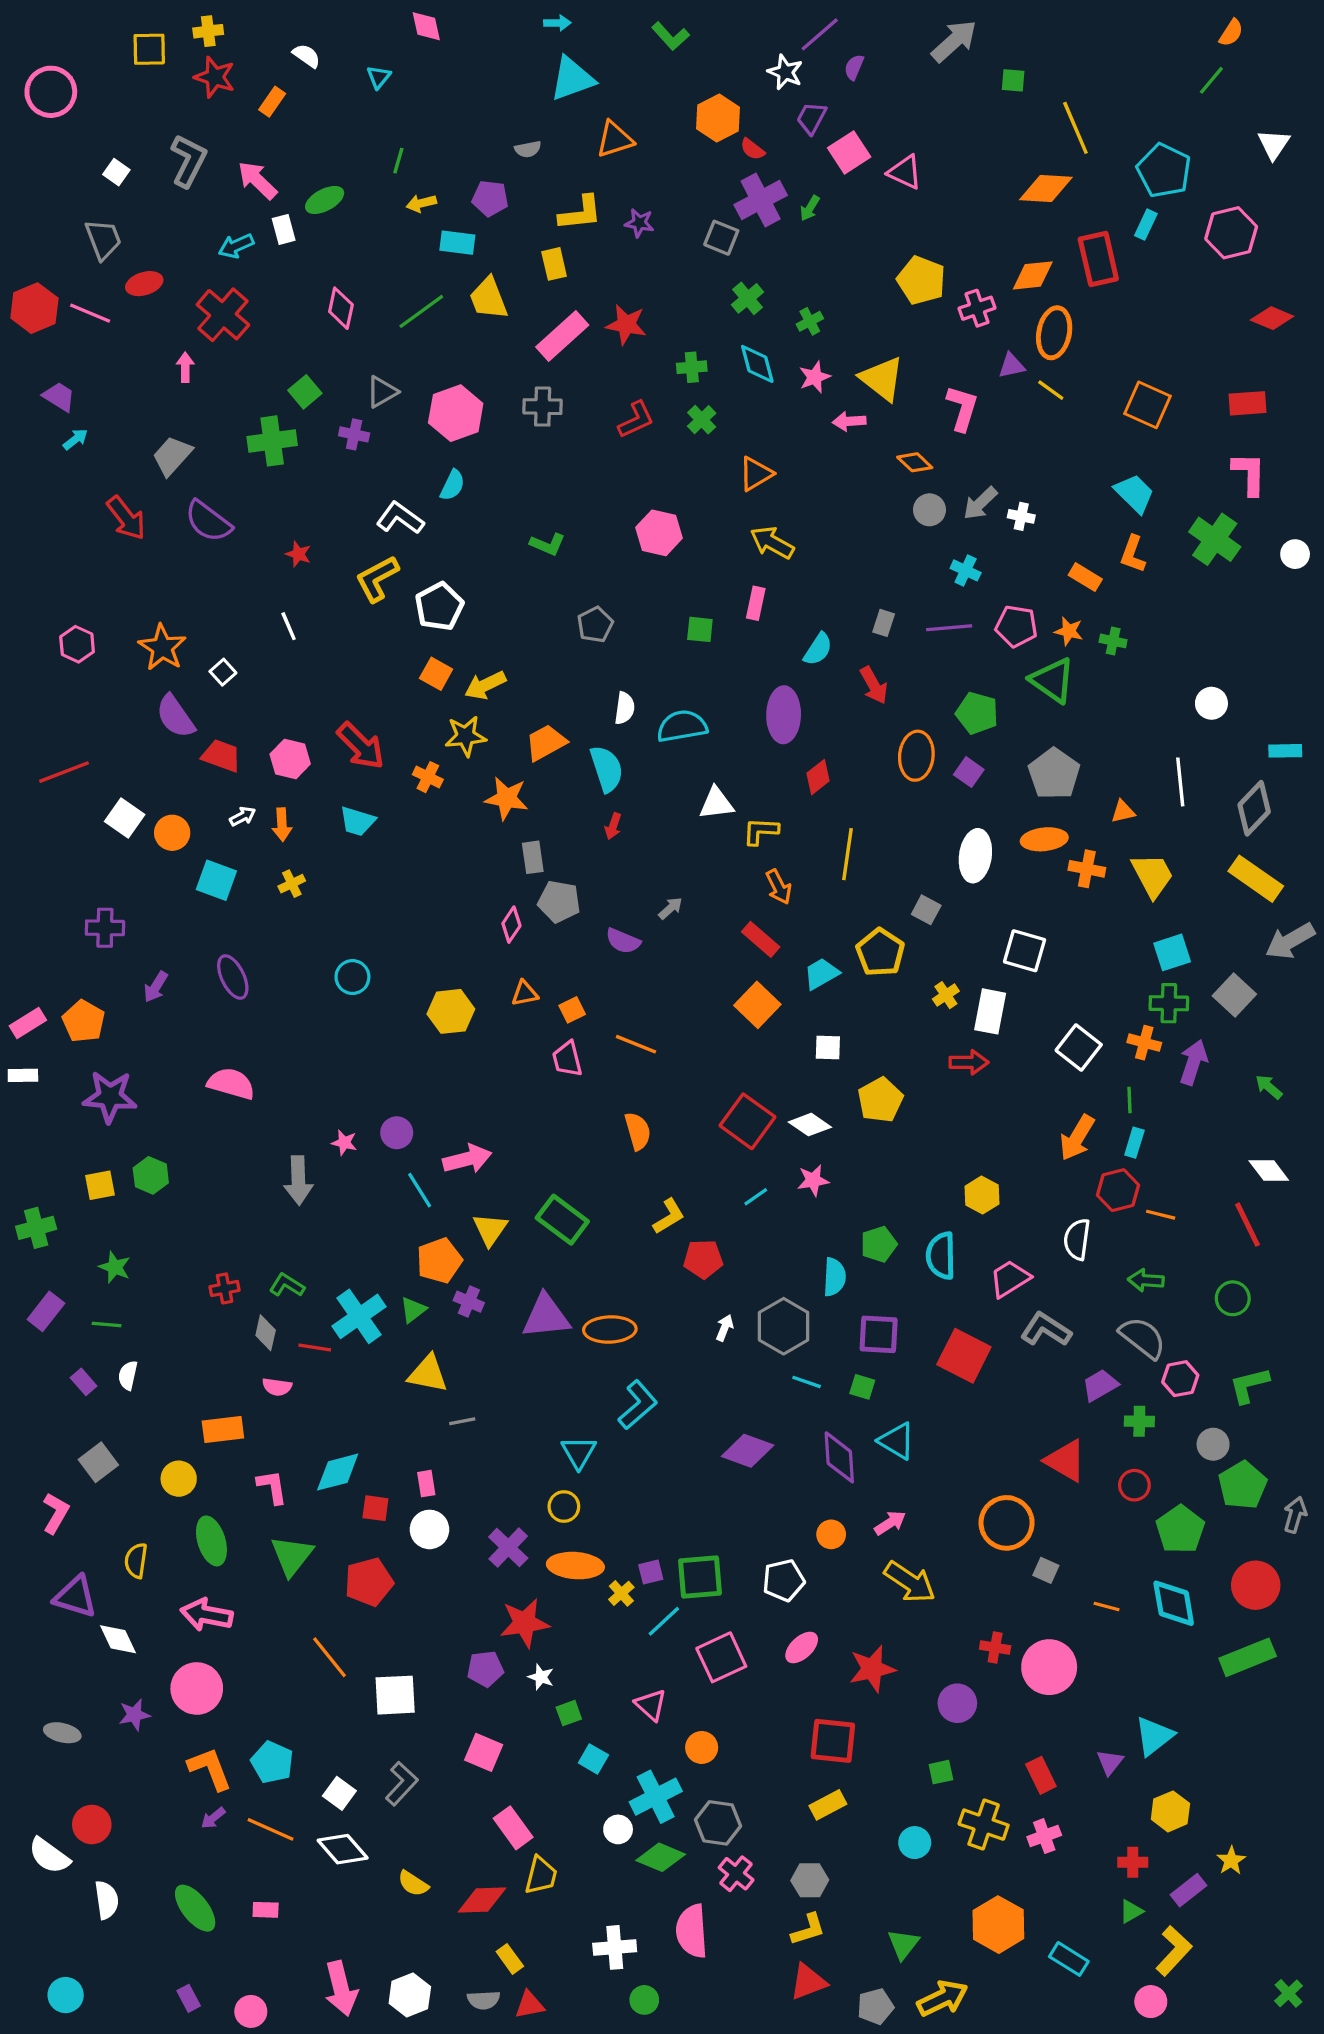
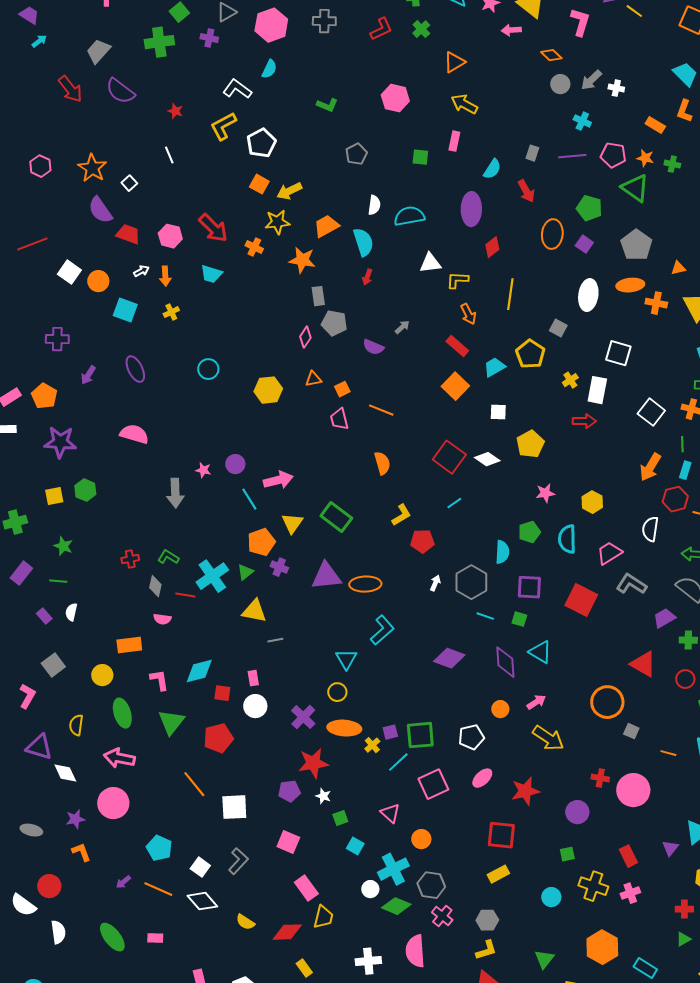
pink star: (813, 1180) -> (545, 493), moved
orange L-shape: (210, 1769) -> (81, 852), moved, size x0.7

